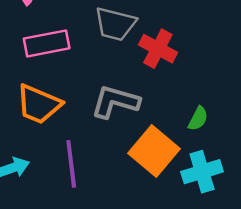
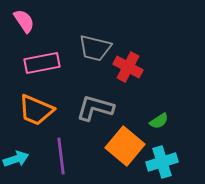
green semicircle: (198, 119) -> (159, 121), turned 30

